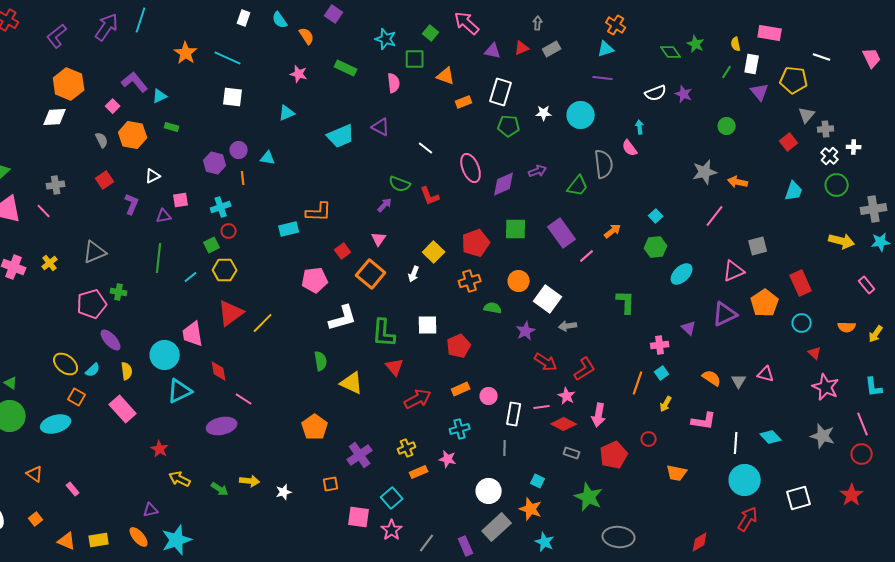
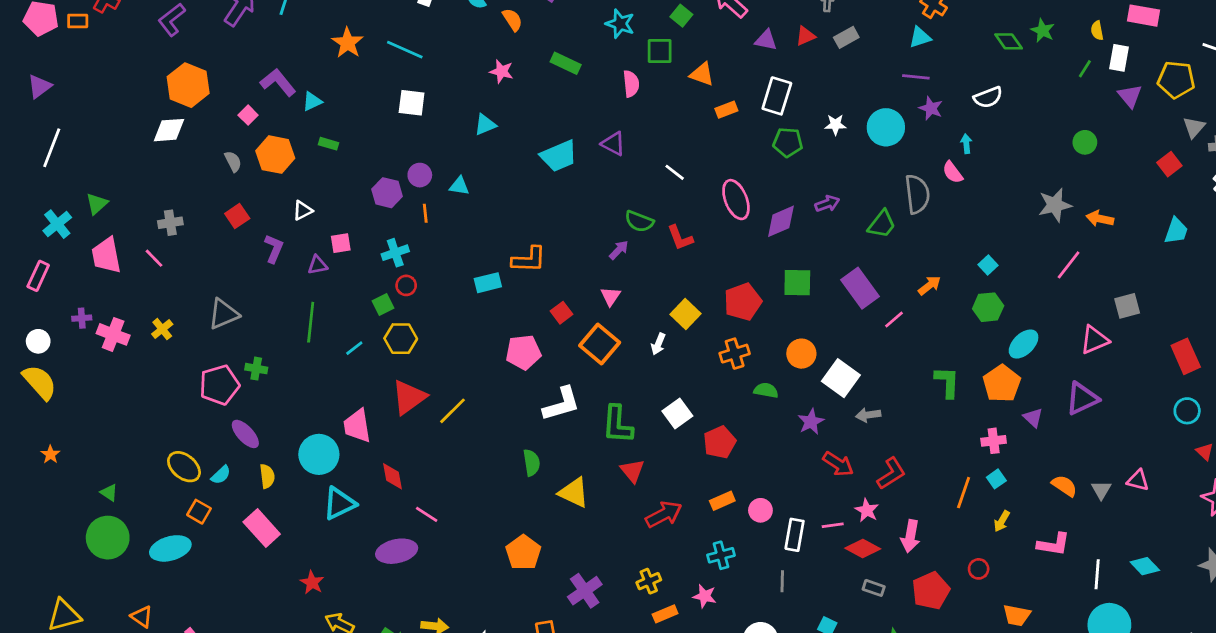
purple star: (684, 94) -> (931, 108), moved
orange pentagon: (765, 303) -> (1002, 384), moved
white square: (428, 325) -> (677, 414), turned -35

